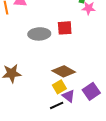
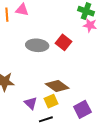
red square: (65, 28) -> (64, 42), turned 35
purple triangle: (69, 96) -> (31, 103), moved

